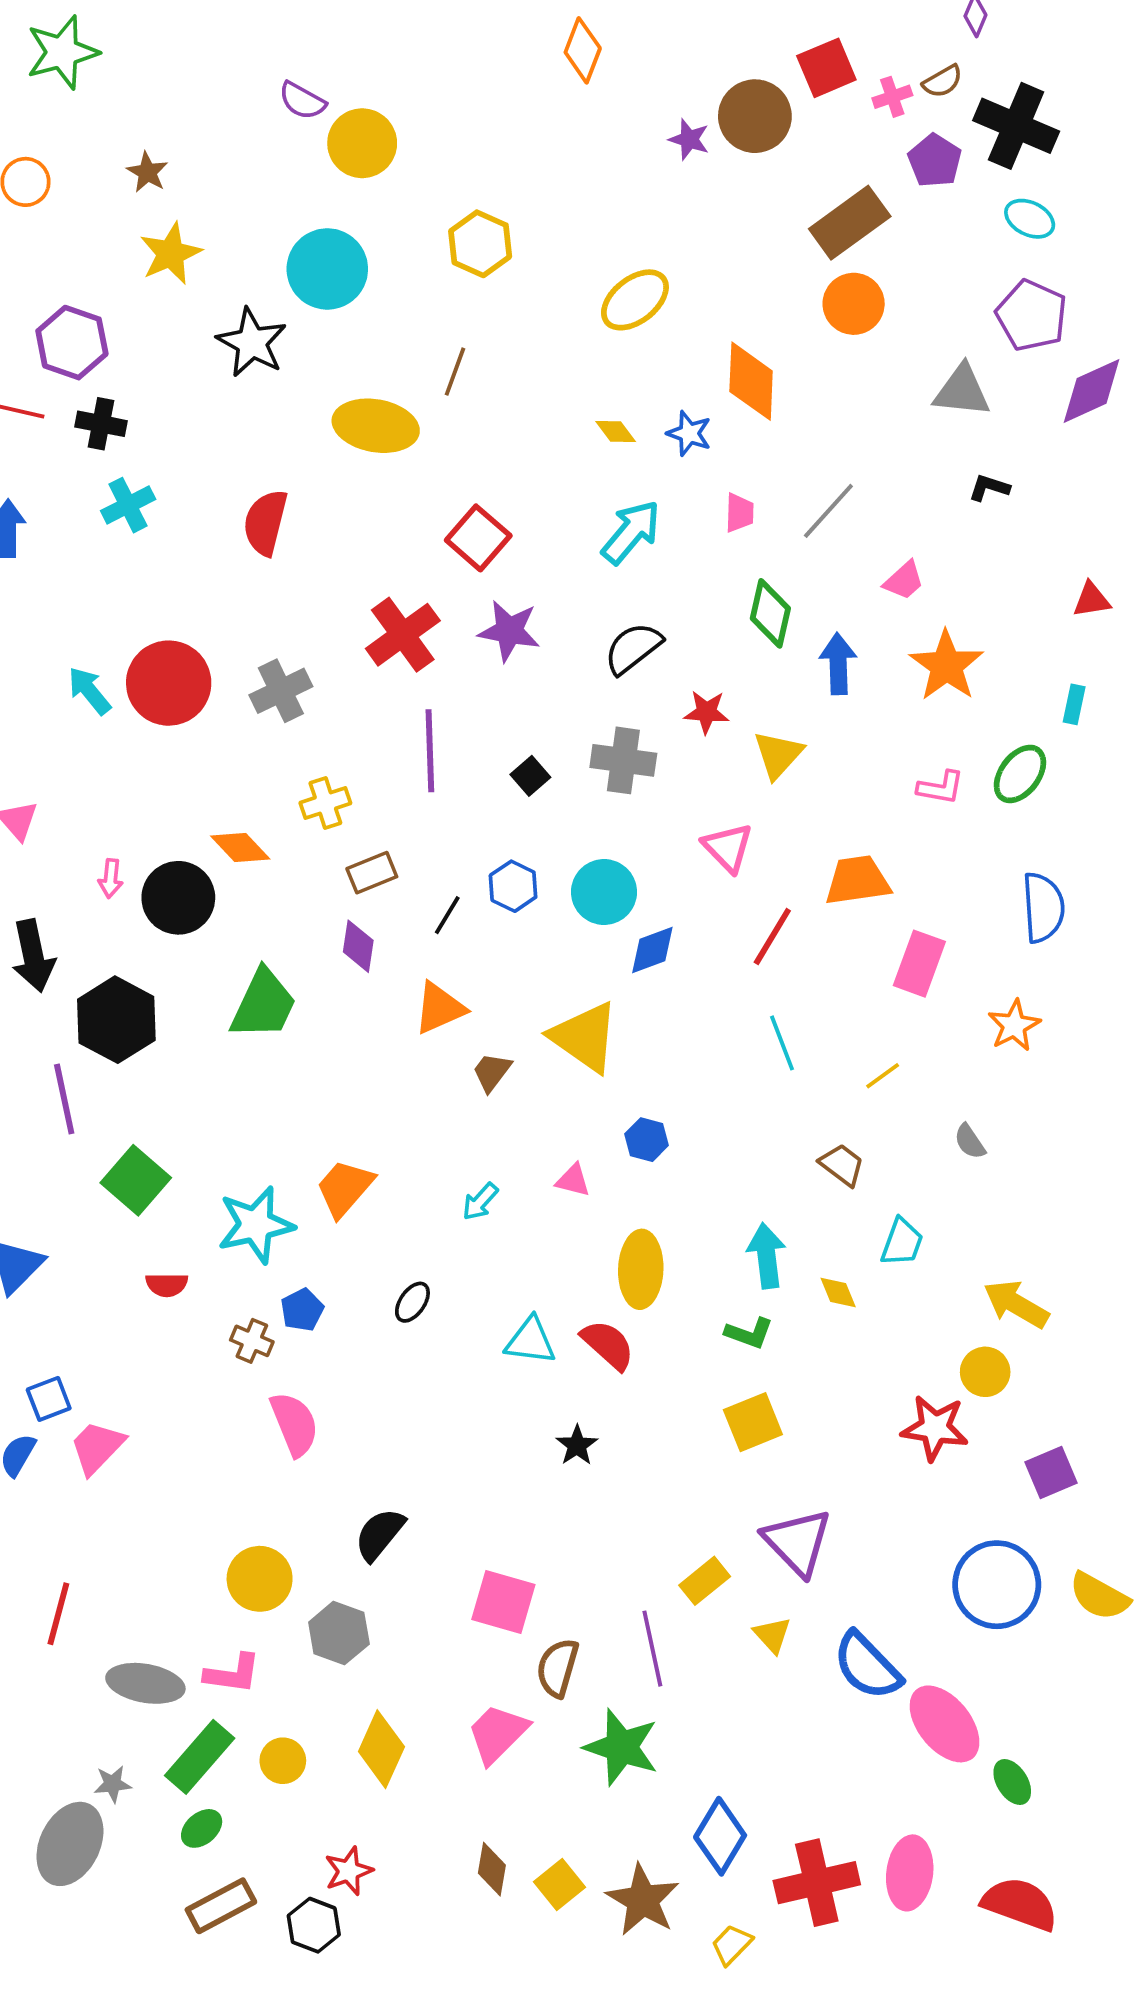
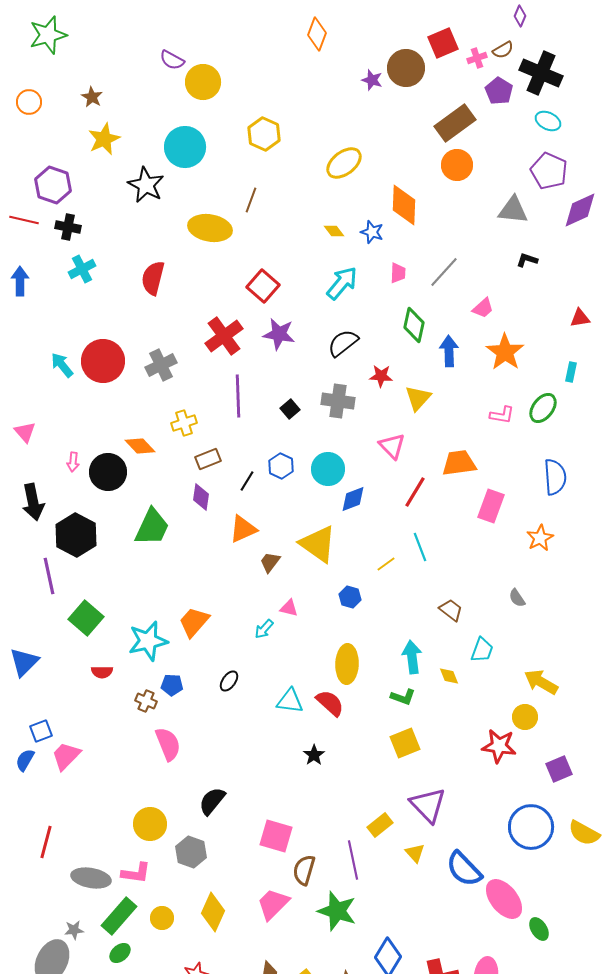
yellow line: (883, 1076) -> (386, 564), moved
pink triangle: (573, 1180) -> (289, 608), moved
blue pentagon: (302, 1310) -> (172, 685), turned 30

